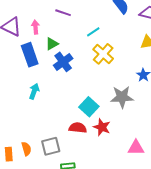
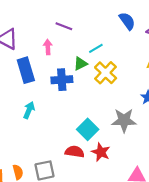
pink arrow: (35, 27) -> (48, 47), moved
green triangle: (52, 44) -> (80, 64), moved
blue cross: (63, 62) -> (62, 80), turned 30

